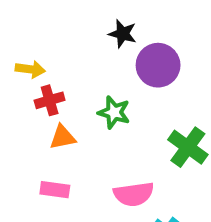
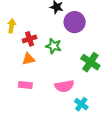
yellow arrow: (30, 69) -> (12, 26), turned -88
red cross: (50, 100) -> (30, 39), moved

